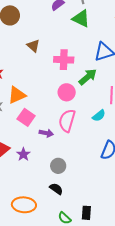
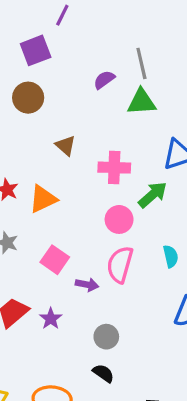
green triangle: (81, 19) -> (142, 102), turned -30
orange triangle: (17, 95) -> (43, 199), moved
cyan semicircle: (99, 116) -> (171, 256), turned -64

